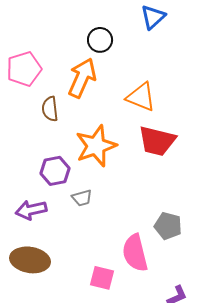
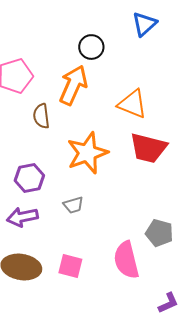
purple hexagon: (55, 171) -> (29, 178), moved
pink square: (102, 278) -> (70, 266), moved

